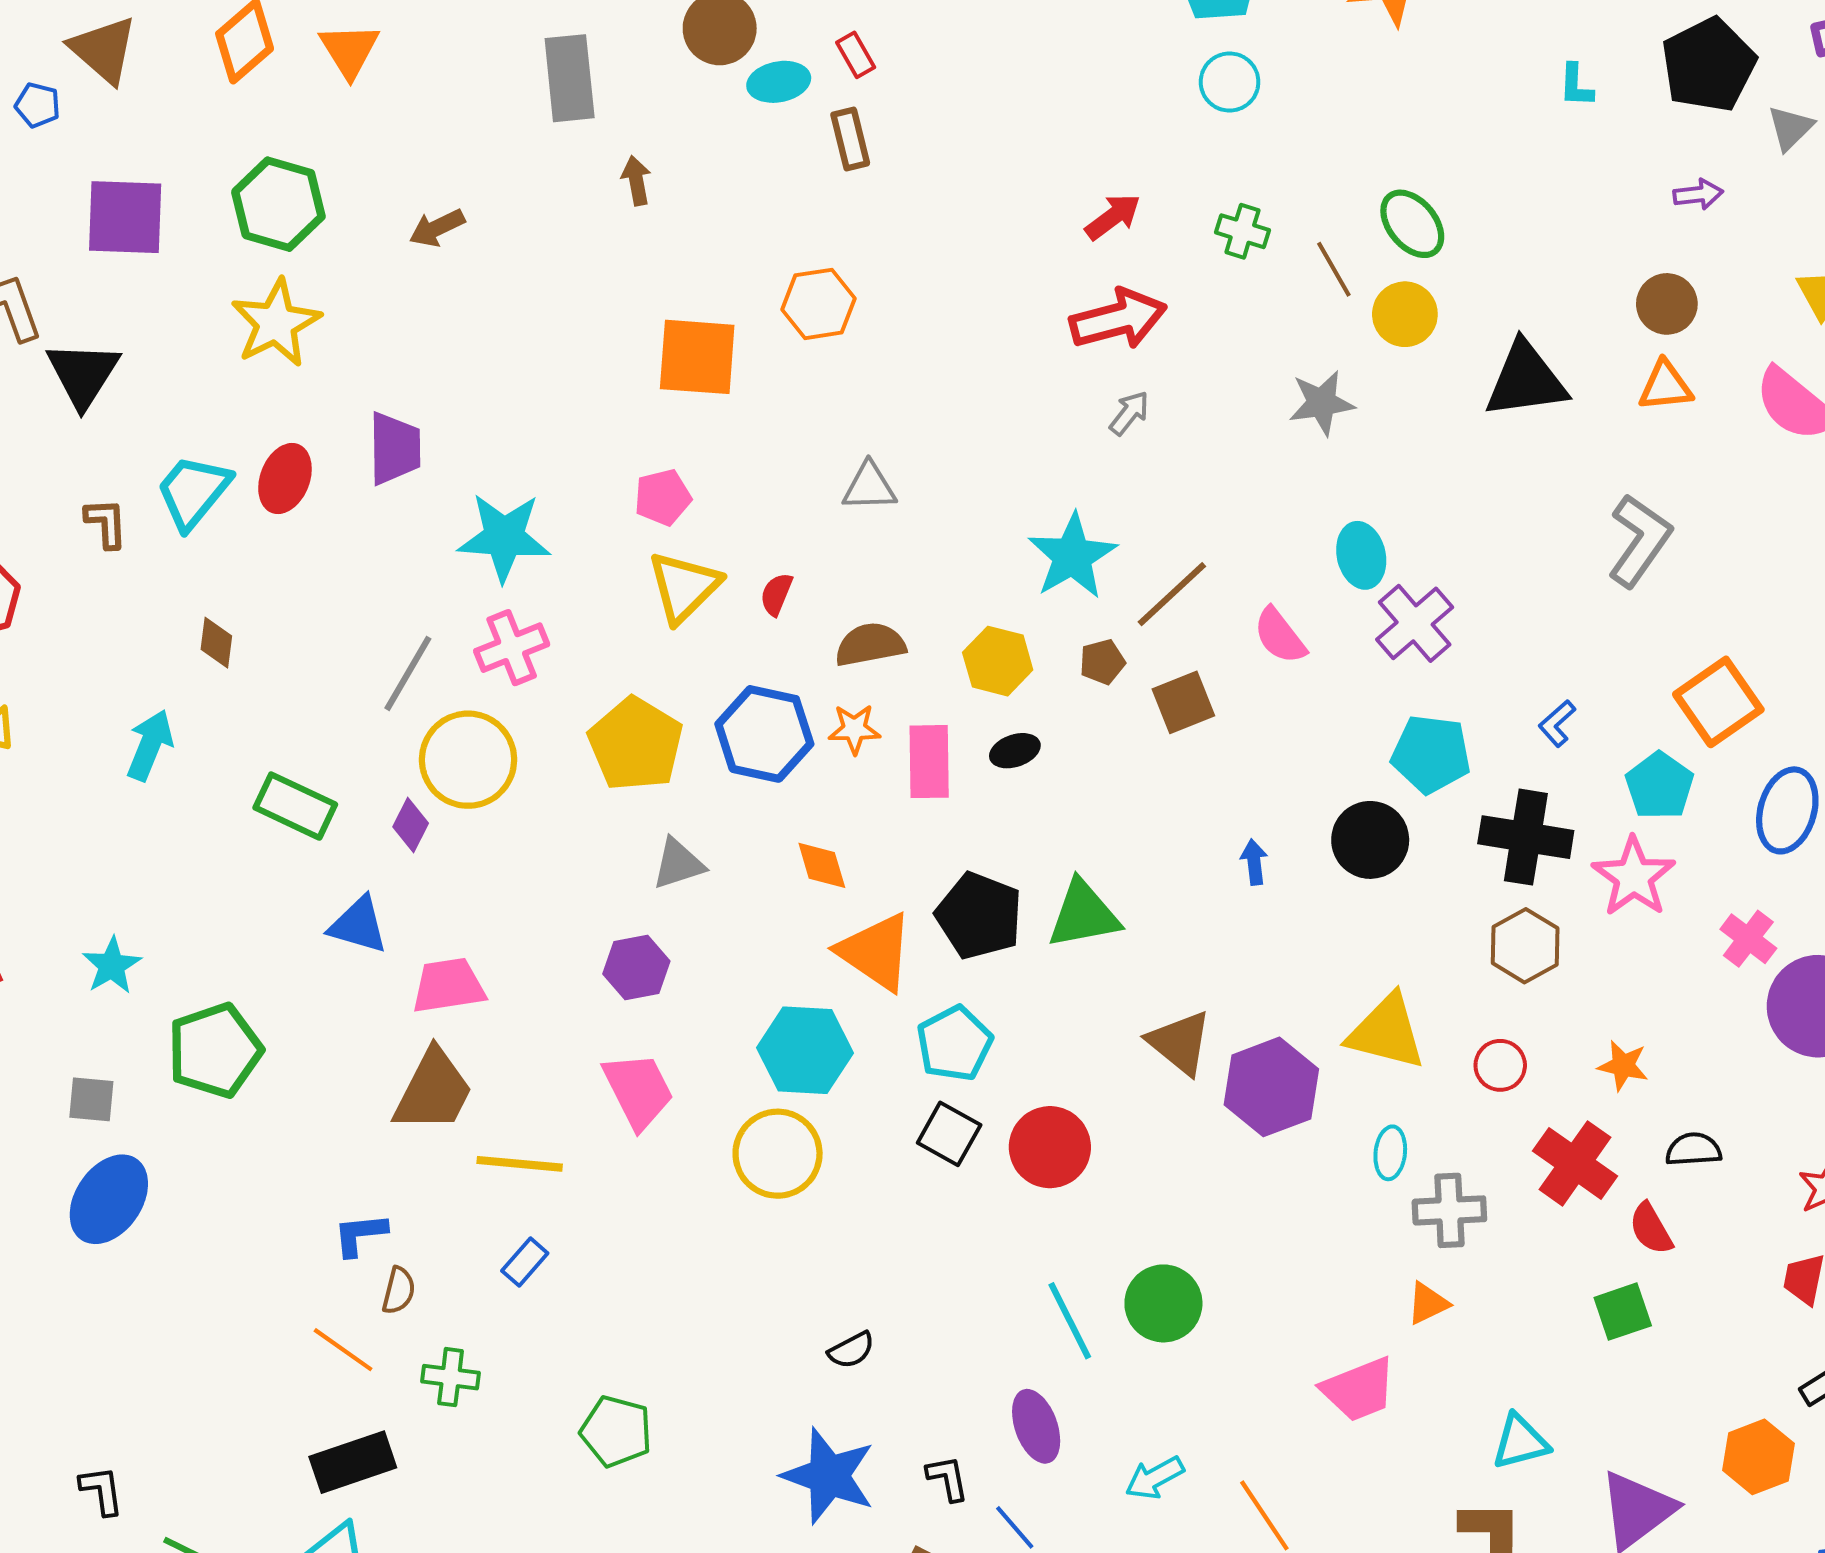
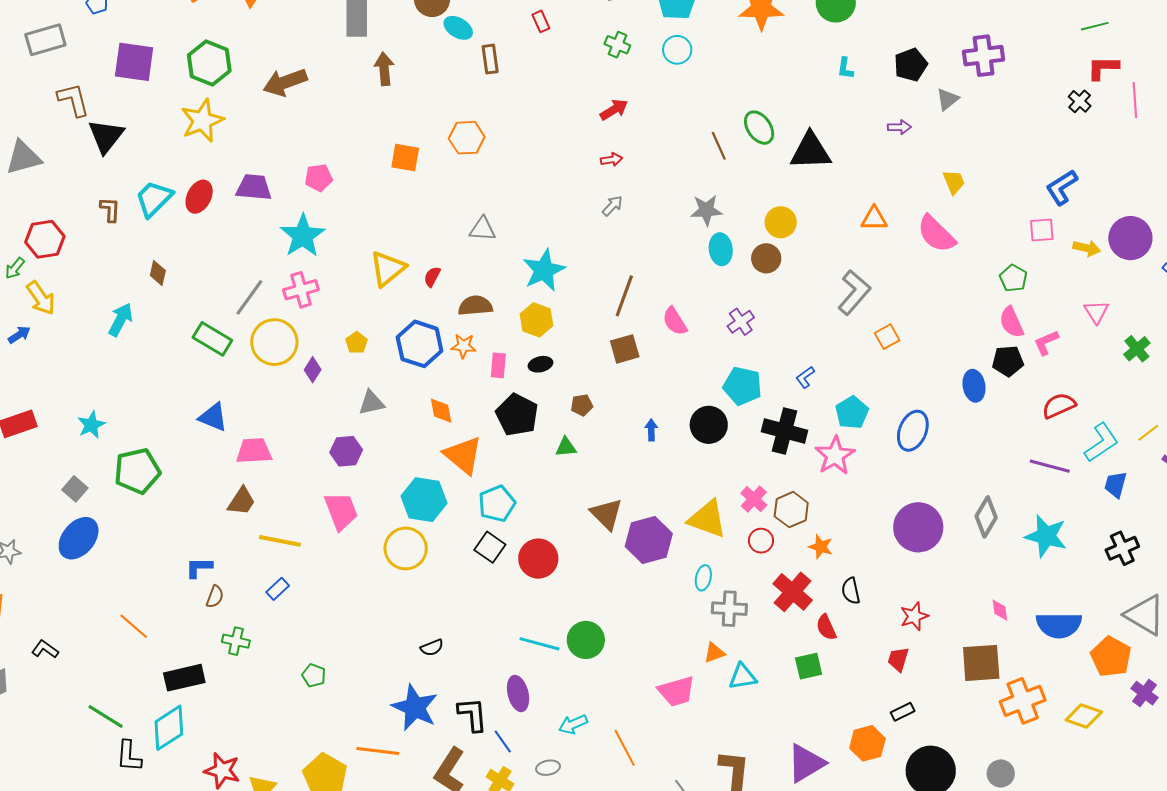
red rectangle: (856, 55) -> (541, 21), moved
black pentagon: (1709, 65) -> (911, 65), size x0.7
cyan ellipse: (779, 82) -> (458, 28), turned 36
brown arrow: (636, 181) -> (384, 69), size x1.4
brown arrow: (437, 228) -> (285, 82), size x1.6
green cross: (1242, 231) -> (617, 45), moved
brown circle: (1667, 304) -> (766, 258), moved
yellow circle: (1405, 314) -> (781, 222), moved
red arrow: (1118, 319) -> (612, 160), size x0.5
orange square: (697, 357) -> (405, 158), size x0.7
black triangle: (1526, 380) -> (811, 151), moved
purple trapezoid: (395, 448) -> (254, 187), turned -90
pink pentagon: (663, 497) -> (319, 178), moved
cyan star: (504, 537) -> (303, 236), turned 30
cyan ellipse: (1361, 555) -> (721, 249), moved
cyan star: (1072, 556) -> (544, 270), moved
brown line: (1172, 594) -> (624, 296), turned -33
purple cross: (1415, 623) -> (741, 322), size x0.7
brown pentagon: (1102, 662) -> (582, 405), moved
orange square: (1718, 702) -> (887, 337), moved, size x0.6
yellow pentagon: (636, 744) -> (357, 343), size x0.5
pink rectangle: (929, 762) -> (498, 365), size x0.7
green rectangle: (295, 806) -> (212, 339), moved
purple diamond: (411, 825) -> (313, 370), moved
green triangle: (1084, 915) -> (566, 447), size x0.6
black pentagon: (979, 916) -> (517, 415), moved
pink cross: (1748, 939) -> (754, 499), moved
brown hexagon: (1525, 946) -> (791, 510), moved
brown trapezoid: (433, 1091) -> (241, 501), size x0.7
gray square: (91, 1099) -> (75, 489), turned 30
black semicircle: (1693, 1149) -> (851, 591), turned -104
cyan line: (1070, 1321) -> (539, 644), turned -54
orange line: (343, 1350) -> (134, 626), moved
green pentagon: (616, 1431) -> (314, 676), size x0.7
cyan triangle: (1520, 1442) -> (743, 677), moved
black L-shape: (948, 1478) -> (473, 714), size x1.5
black L-shape: (102, 1490) -> (45, 649), moved, turned -52

